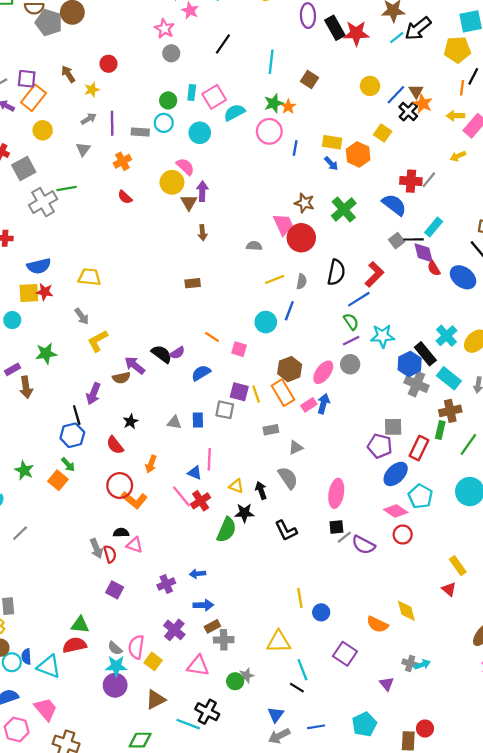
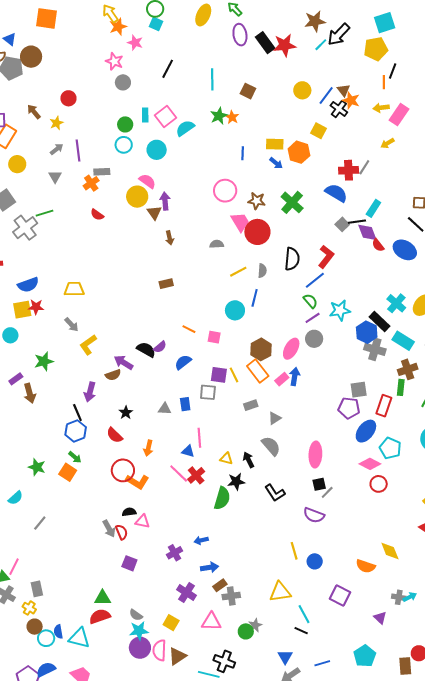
pink circle: (269, 131) -> (225, 191), moved
gray rectangle: (140, 132) -> (102, 172), moved
purple semicircle: (363, 545) -> (314, 515), moved
pink semicircle: (136, 647) -> (159, 650), moved

